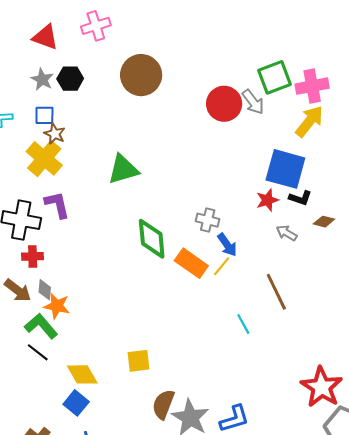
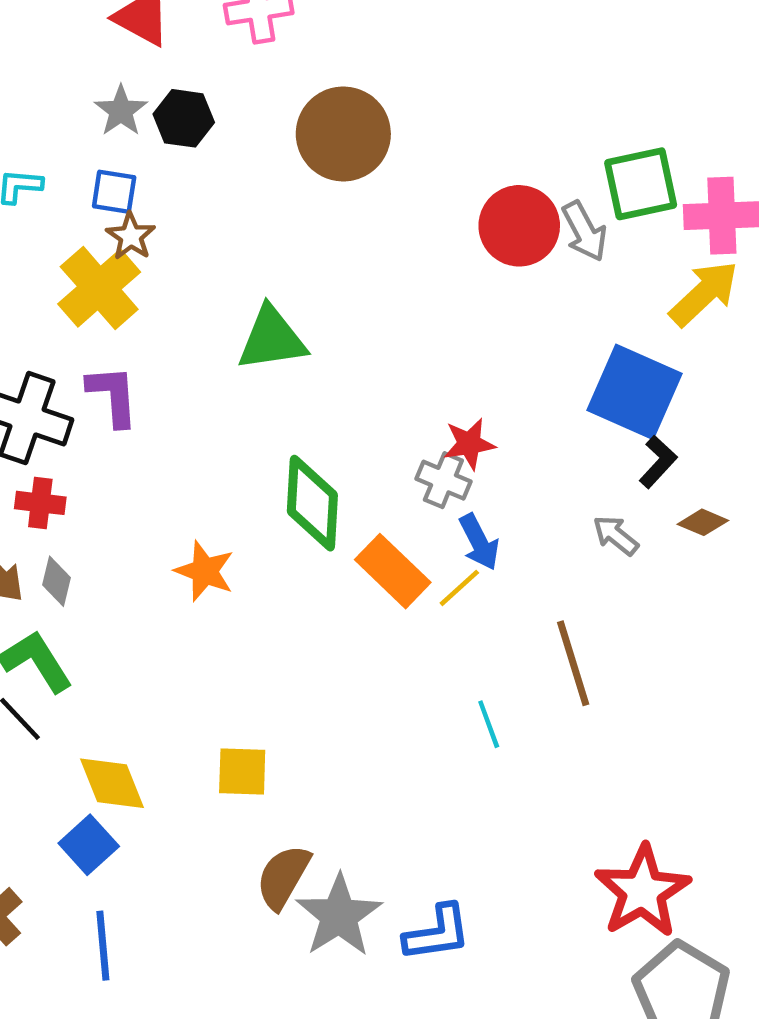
black L-shape: (300, 198) -> (658, 462), turned -75
red star: (267, 200) -> (469, 444), moved
orange star: (57, 306) -> (205, 571), moved

